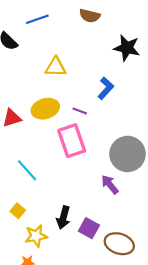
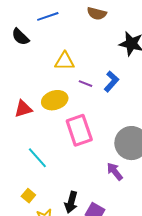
purple line: (80, 111) -> (85, 84), moved

